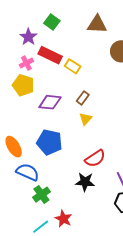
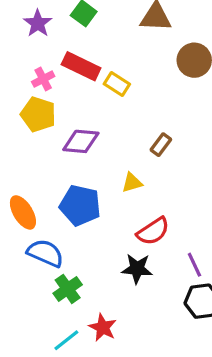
purple star: (28, 37) -> (38, 23), moved
brown rectangle: (83, 98) -> (161, 145), moved
yellow triangle: (86, 119) -> (132, 183), moved, turned 32

